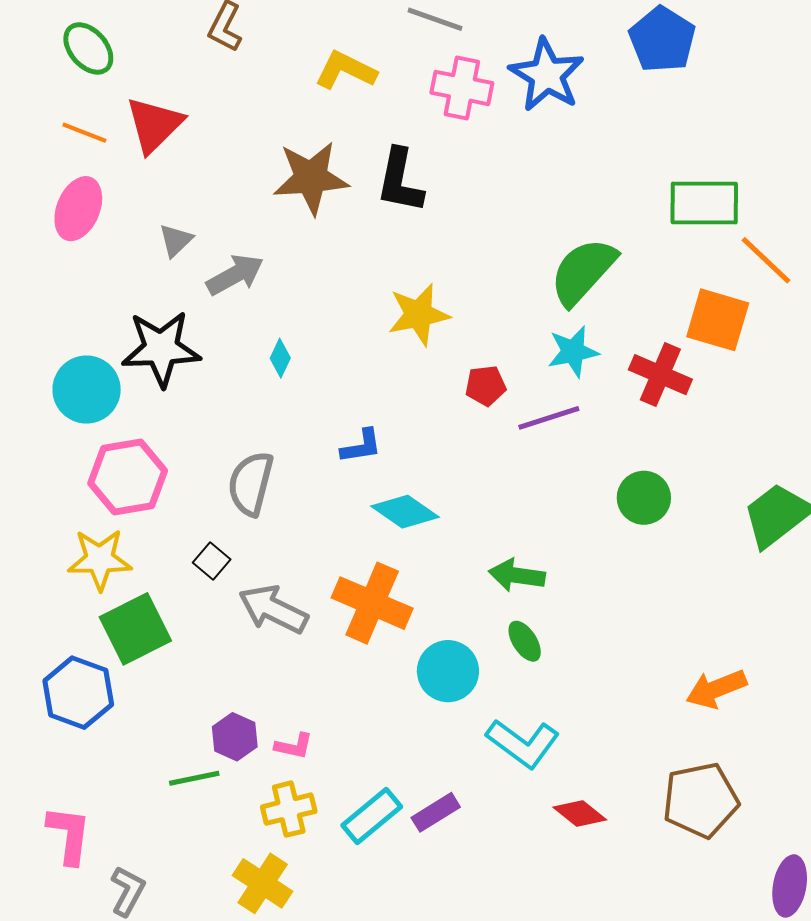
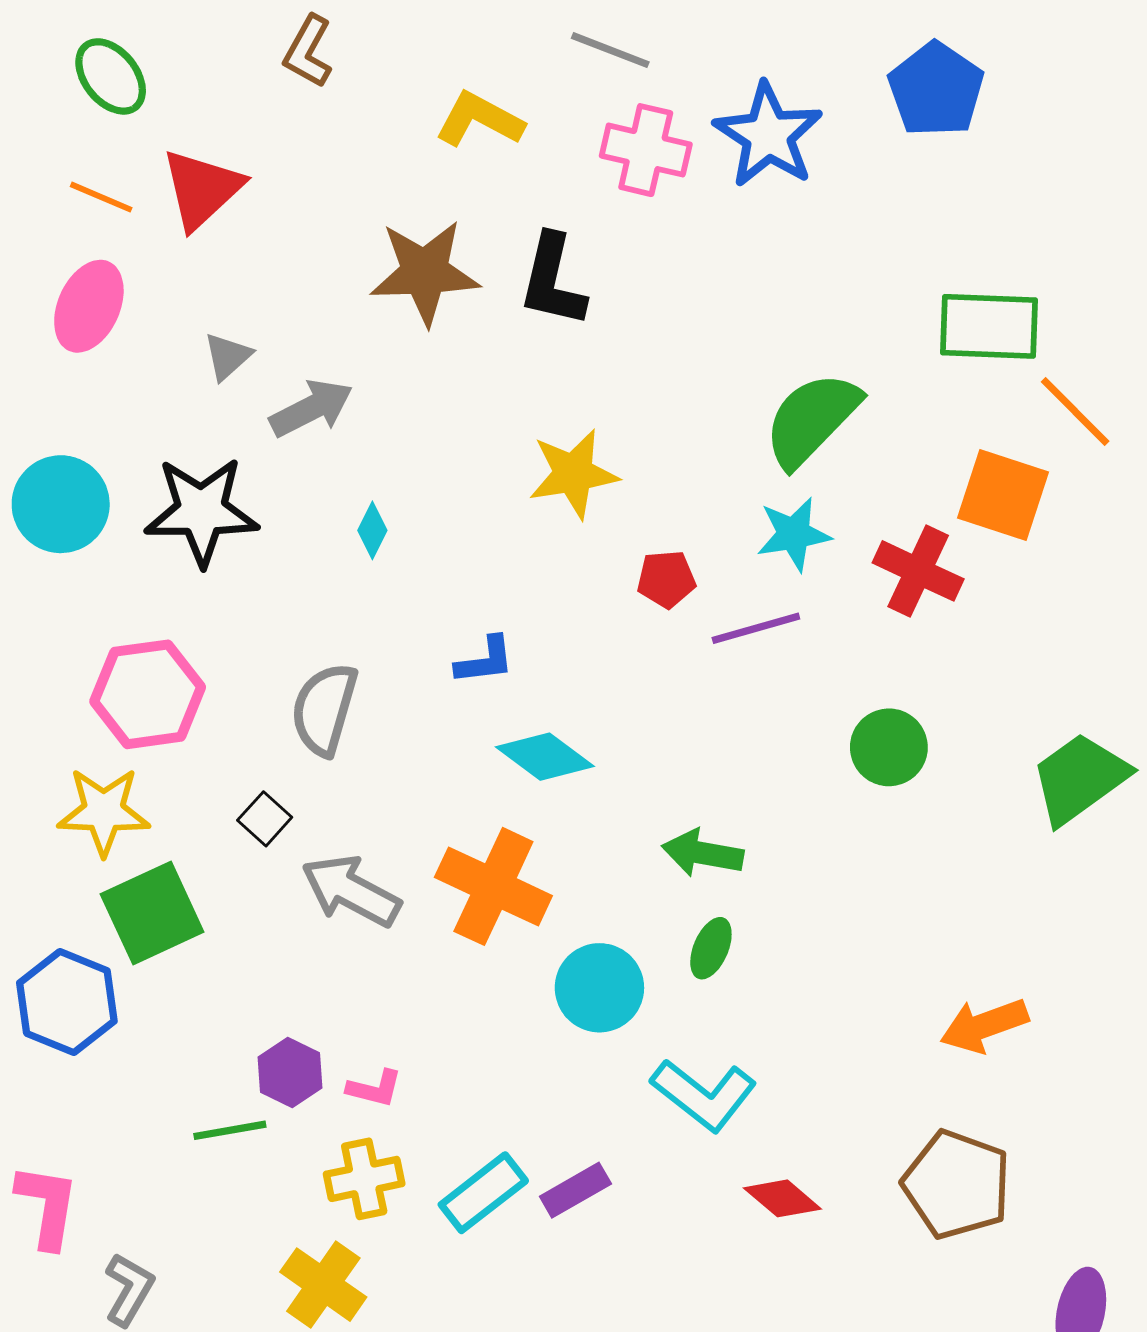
cyan circle: (87, 390) -> (61, 504), moved
green ellipse: (525, 641) -> (711, 948), turned 54
brown pentagon: (701, 800) -> (957, 1185), turned 30

